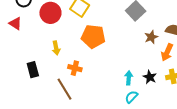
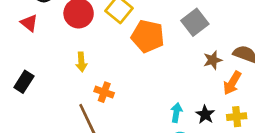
orange pentagon: (93, 36) -> (148, 36), moved
black rectangle: (33, 70) -> (24, 82), moved, turned 42

